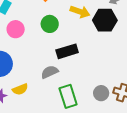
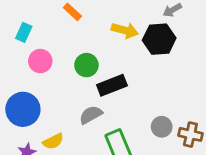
green circle: (50, 24) -> (86, 65), moved
gray circle: (101, 93) -> (162, 127), moved

